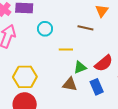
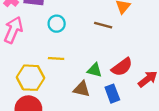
yellow line: (66, 50) -> (56, 58), moved
green triangle: (80, 67) -> (95, 70), turned 32

